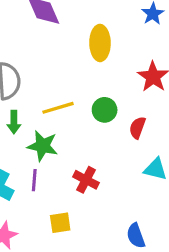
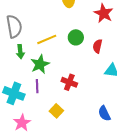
green star: (43, 146) -> (40, 64), turned -30
yellow square: (60, 223) -> (56, 111), turned -32

